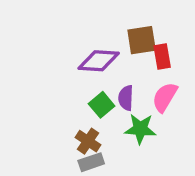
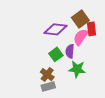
brown square: (142, 40) -> (80, 19), turned -30
pink semicircle: (165, 97) -> (81, 37), moved

